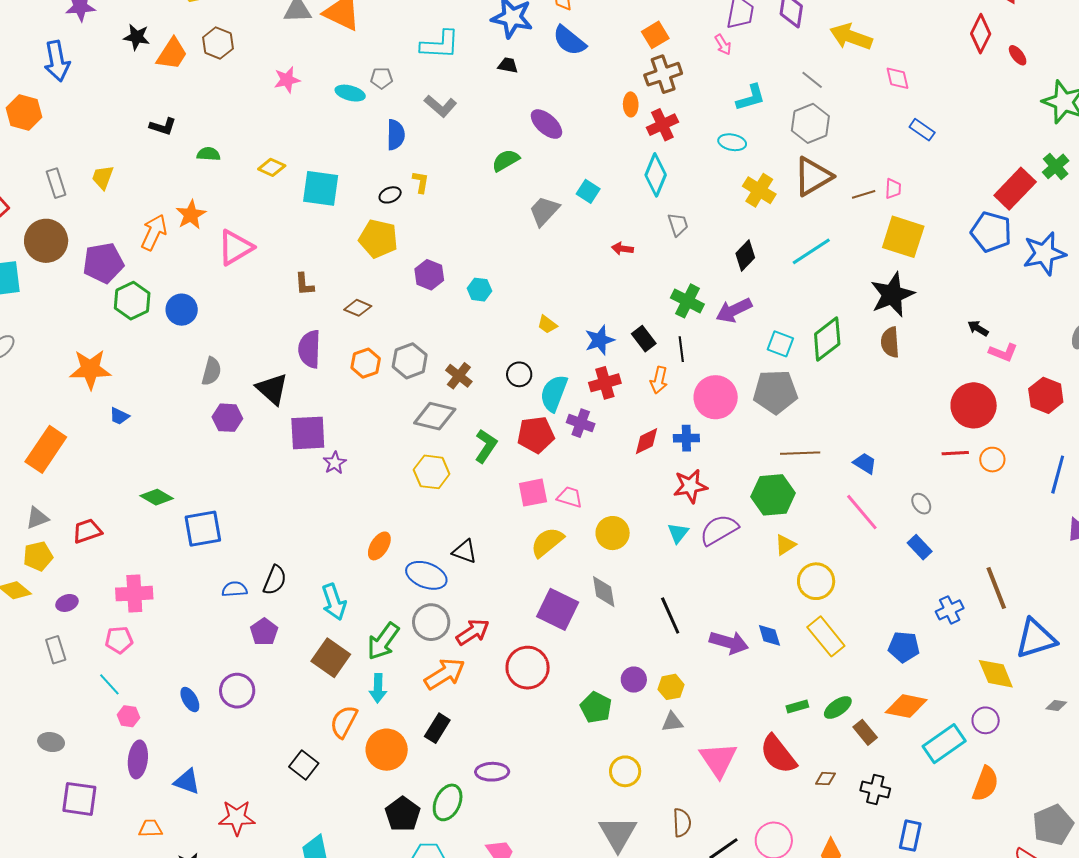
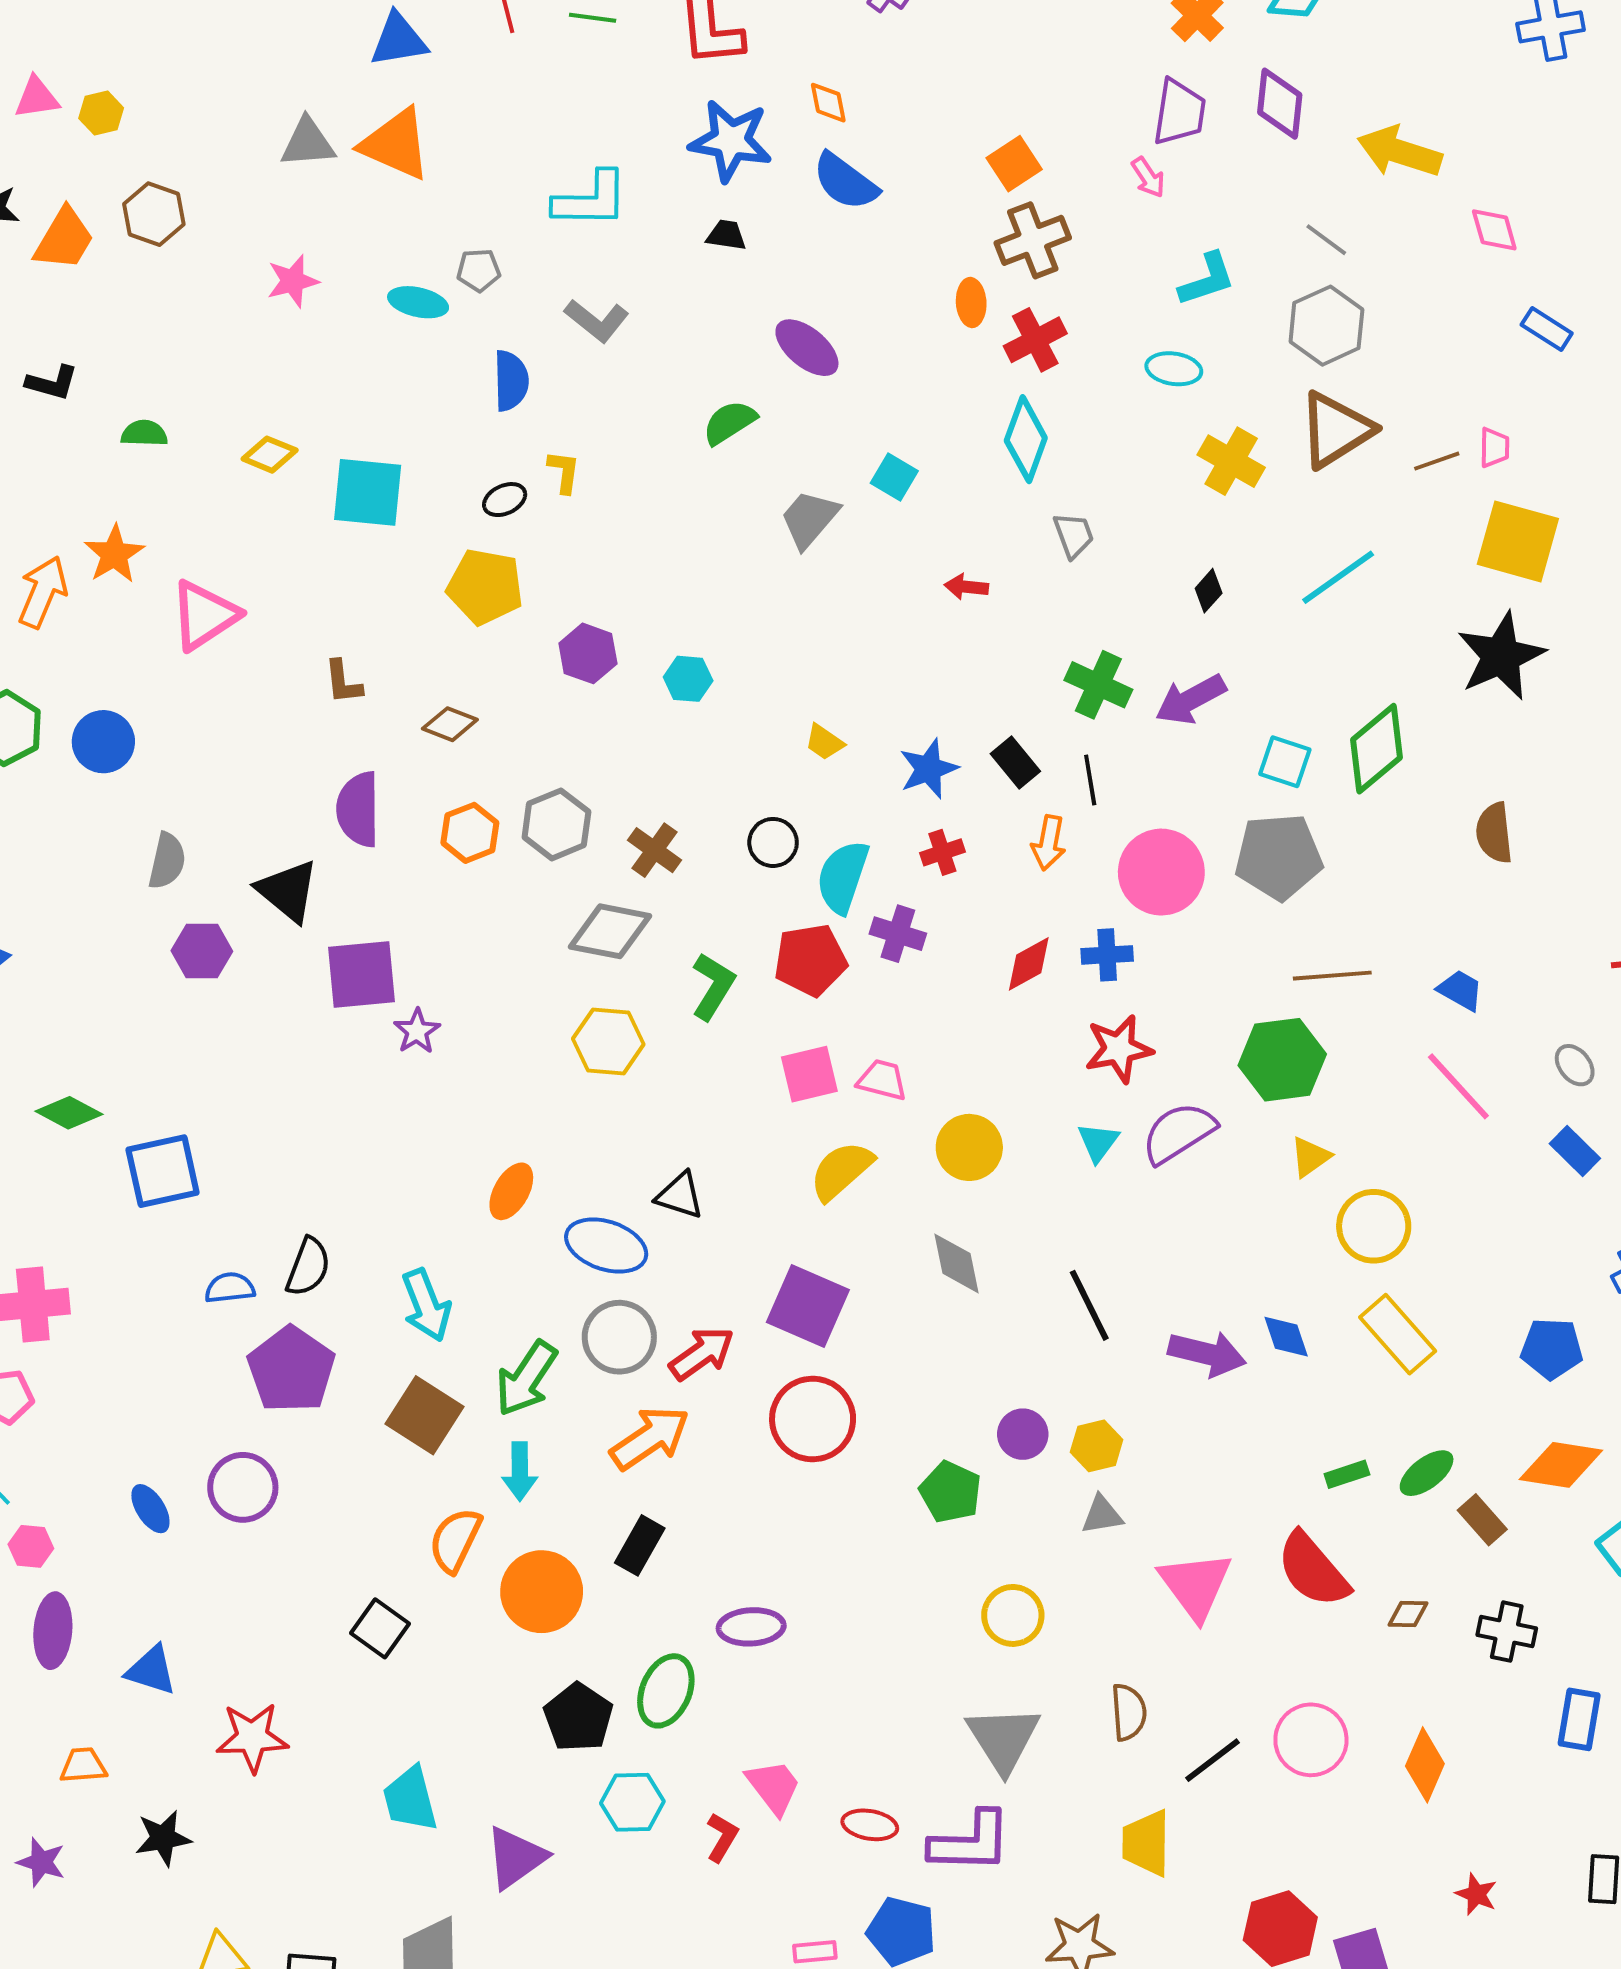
black diamond: (745, 255) -> (1209, 591), size x0.7
brown semicircle: (890, 342) -> (1494, 833), moved
red cross: (605, 383) -> (942, 852), size x0.7
purple square: (558, 609) -> (808, 1306), moved
purple pentagon: (264, 632) -> (291, 1370), size x1.6

